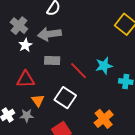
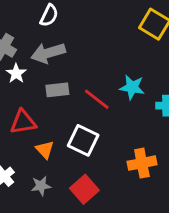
cyan star: (104, 66) -> (132, 87), turned 30
gray star: (27, 116) -> (41, 186), moved
orange cross: (104, 119) -> (142, 163), turned 36

